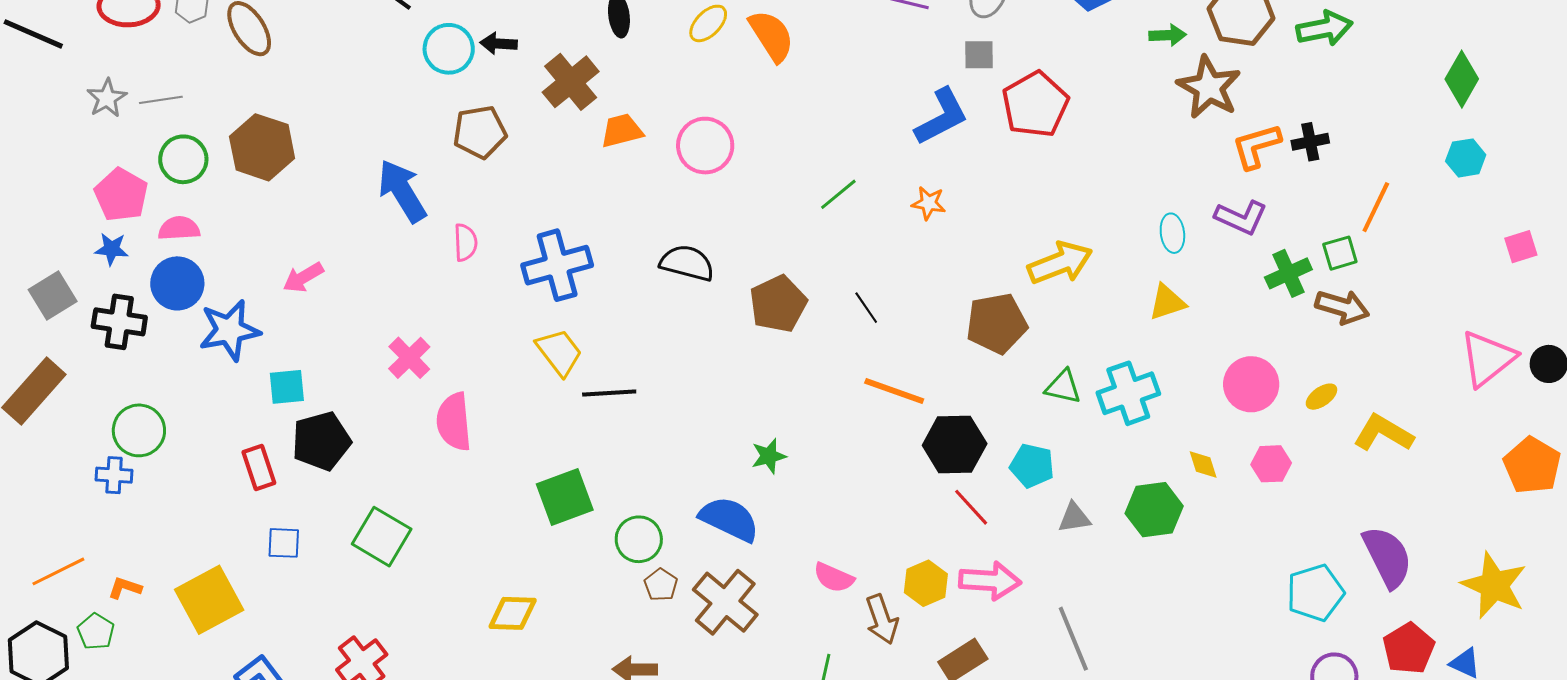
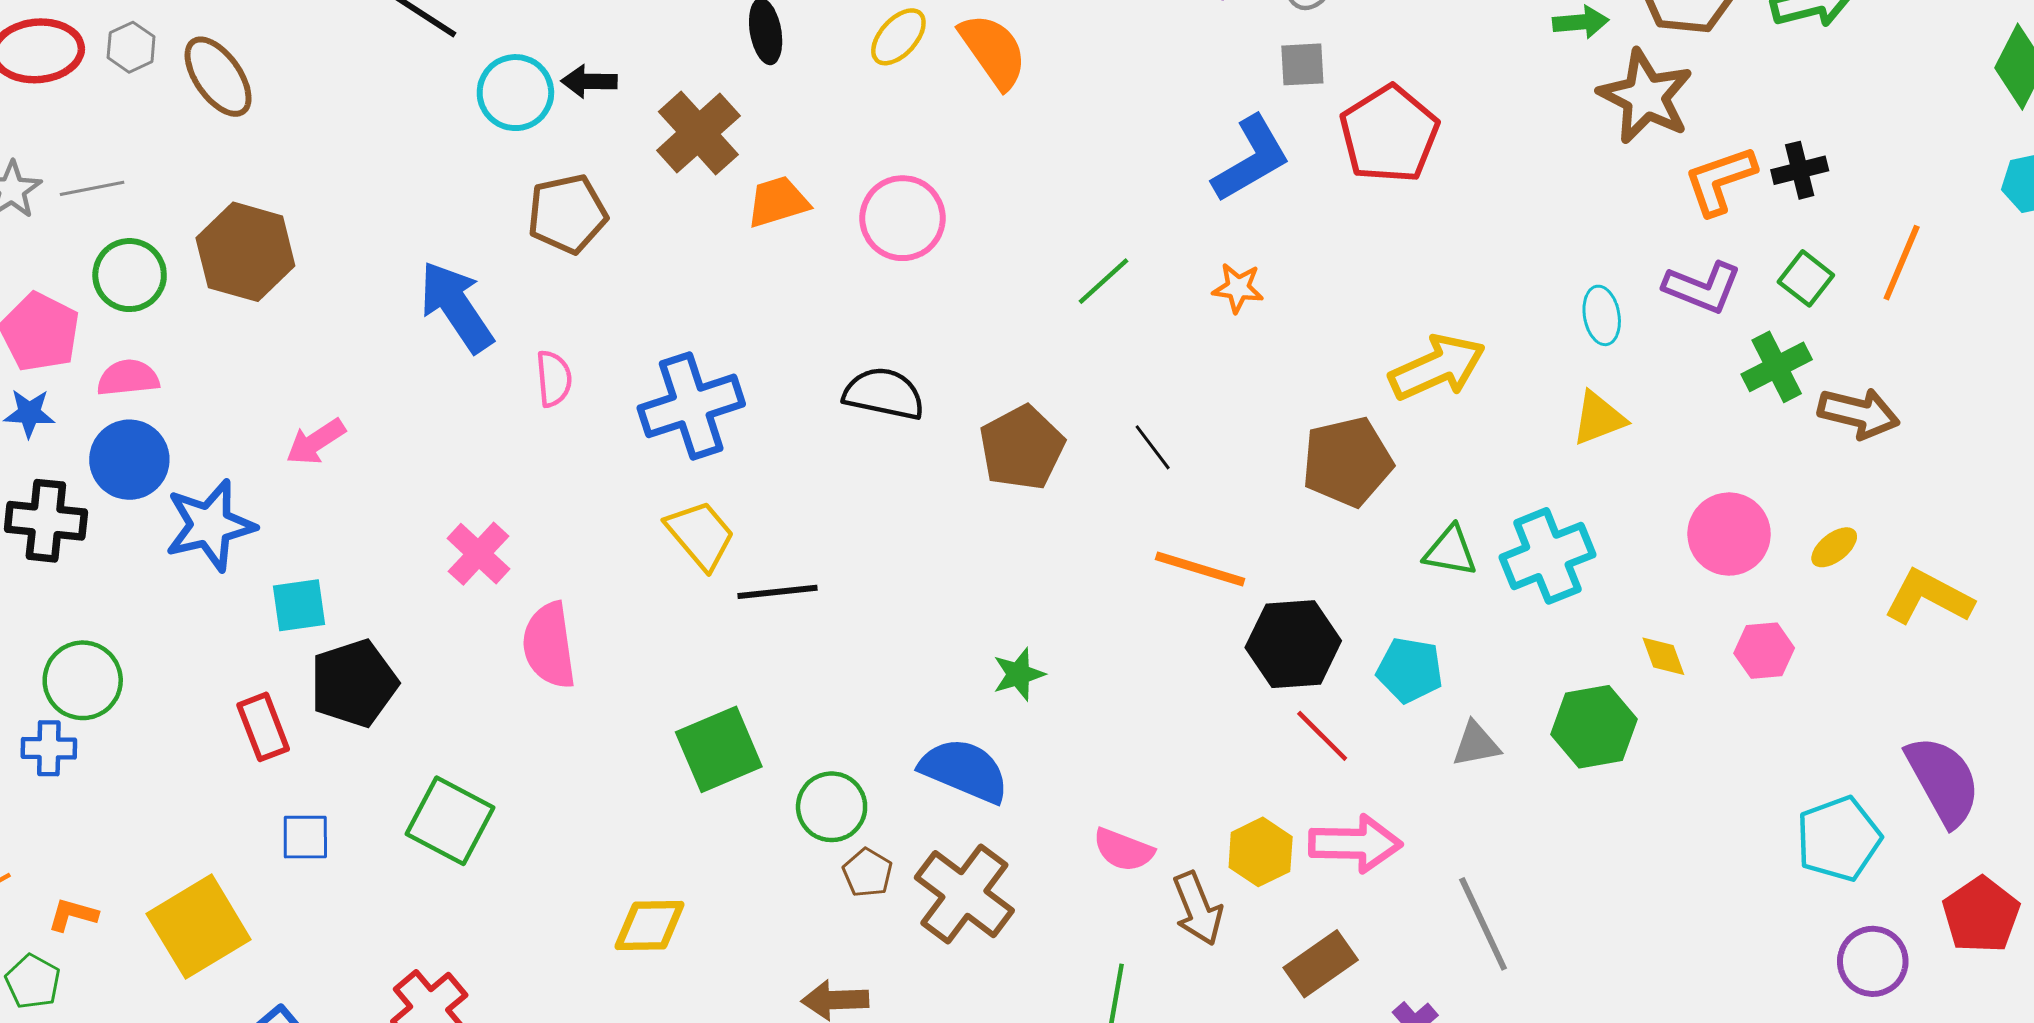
green square: (1340, 253) -> (1806, 278), moved, turned -33

